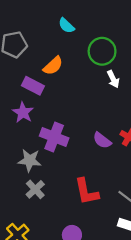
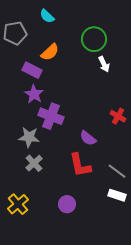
cyan semicircle: (66, 26) -> (47, 16), moved
purple star: (23, 112) -> (34, 94), moved
purple semicircle: (102, 140) -> (88, 138), moved

